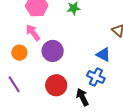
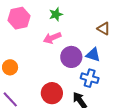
pink arrow: (33, 33) -> (52, 38), moved, turned -66
purple circle: (53, 51) -> (71, 57), moved

